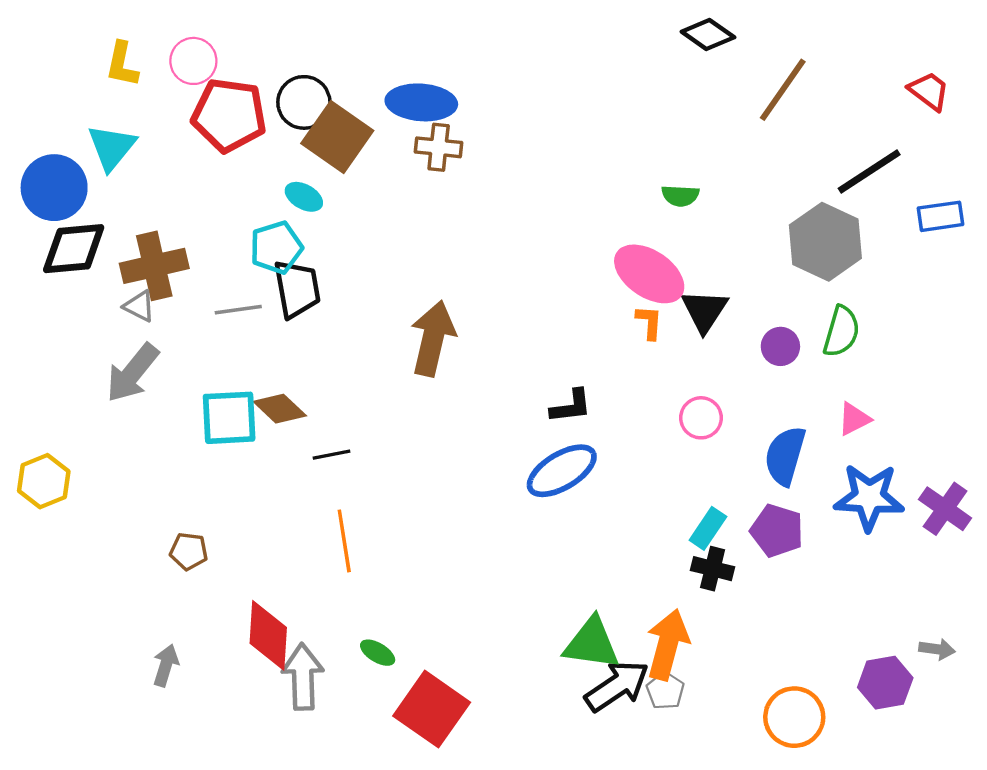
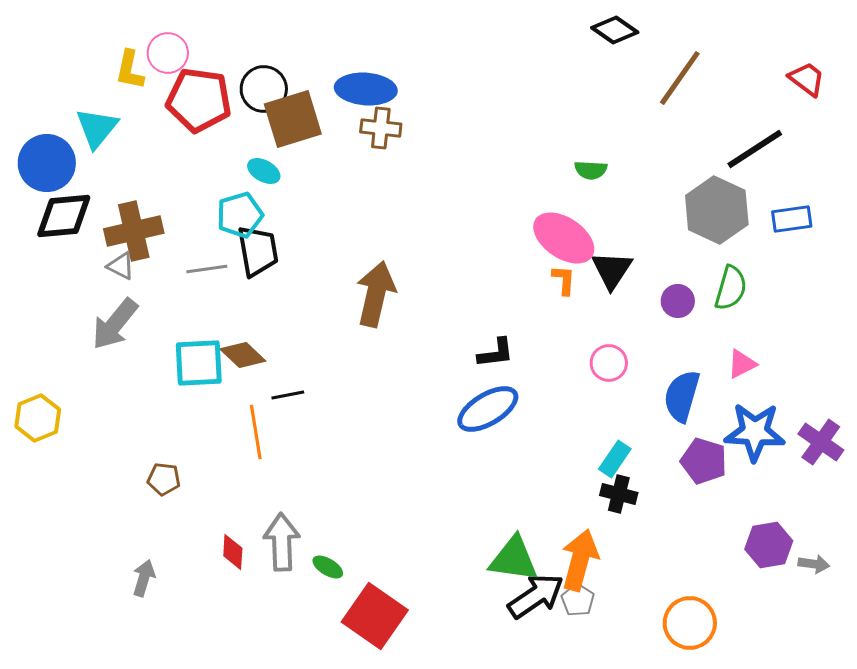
yellow L-shape: (122, 64) -> (130, 70), moved
brown square: (337, 137) -> (293, 119), turned 38
blue rectangle: (940, 216) -> (792, 219), moved
purple pentagon: (777, 531) -> (704, 461), moved
orange line: (344, 541) -> (256, 432), moved
red diamond: (268, 635) -> (233, 552), size x0.6
gray arrow: (303, 677) -> (282, 542), moved
purple hexagon: (885, 683) -> (769, 545), moved

